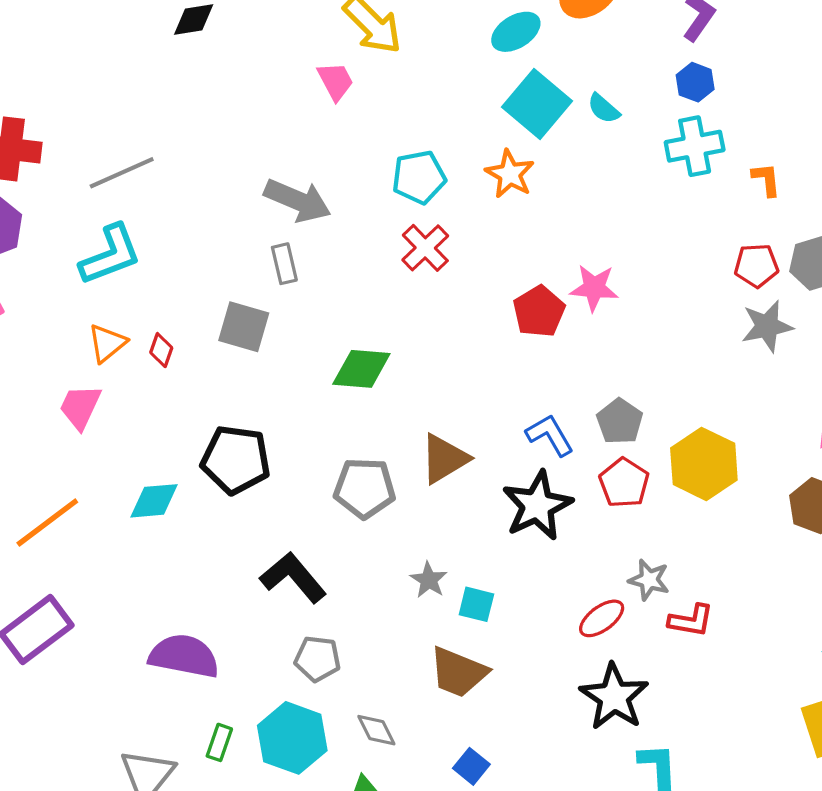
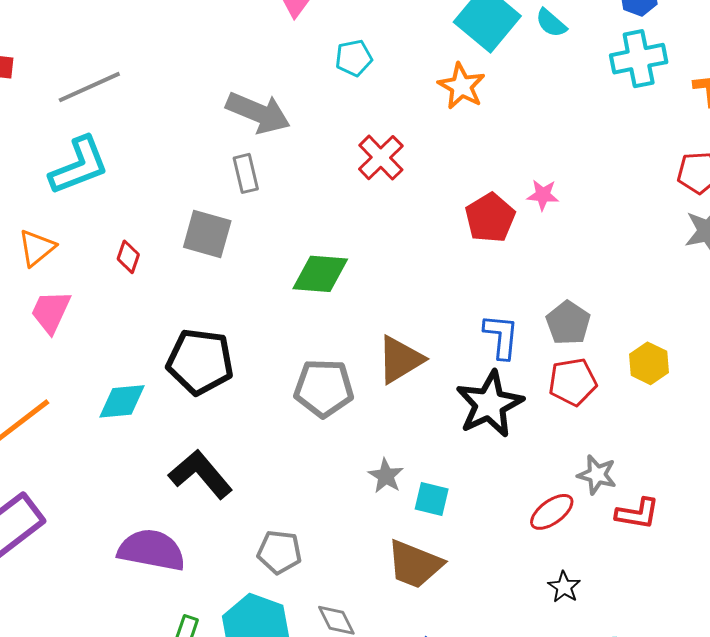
cyan pentagon: (419, 177) -> (354, 58), moved, size x0.7
pink star: (594, 288) -> (543, 195), size x0.7
orange triangle: (107, 343) -> (37, 248), moved
blue L-shape: (550, 435) -> (501, 336), turned 36
yellow hexagon: (704, 464) -> (649, 363), size x0.6
red pentagon: (624, 483) -> (573, 382), turned 30
black L-shape: (293, 577) -> (200, 474), moved
black star: (614, 697) -> (564, 587), size x0.5

